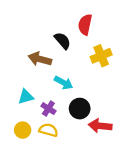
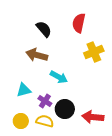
black semicircle: (62, 41) -> (44, 29), moved
black circle: (80, 109) -> (65, 109), moved

